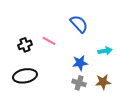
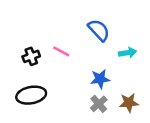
cyan arrow: (105, 51) -> (128, 53), moved
gray cross: (79, 83) -> (99, 104), turned 32

